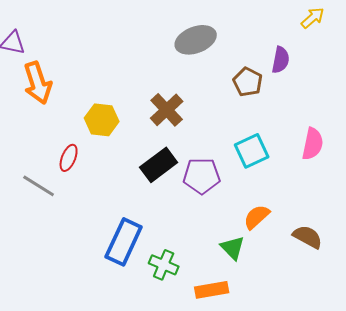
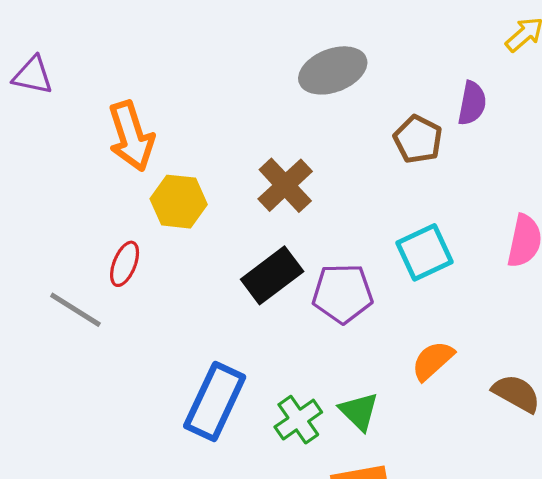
orange arrow: (38, 83) -> (131, 136), moved
green triangle: (233, 248) -> (359, 411), moved
green cross: (164, 265) -> (298, 420), moved, turned 32

